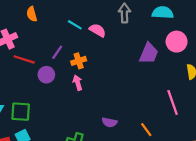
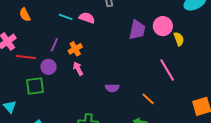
pink circle: (177, 42) -> (163, 26), moved
green square: (21, 112) -> (35, 86), moved
purple semicircle: (109, 122) -> (112, 88), moved

